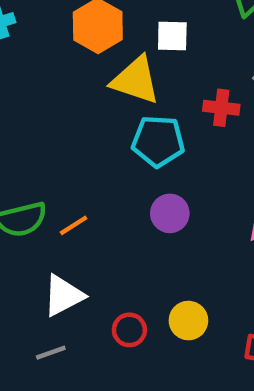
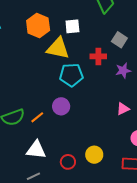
purple circle: (170, 213) -> (61, 106), moved
white triangle: (63, 296) -> (36, 150), turned 40

